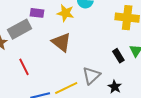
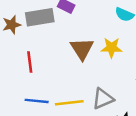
yellow star: (65, 13) -> (111, 48), moved, turned -30

